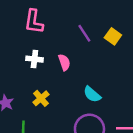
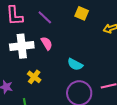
purple line: (84, 33) -> (45, 17), moved
white cross: (34, 59) -> (22, 46), size x1.6

